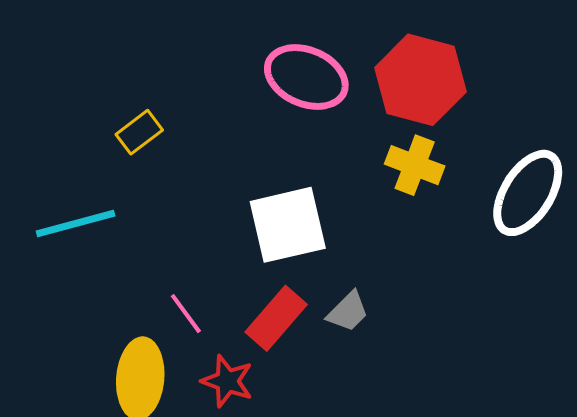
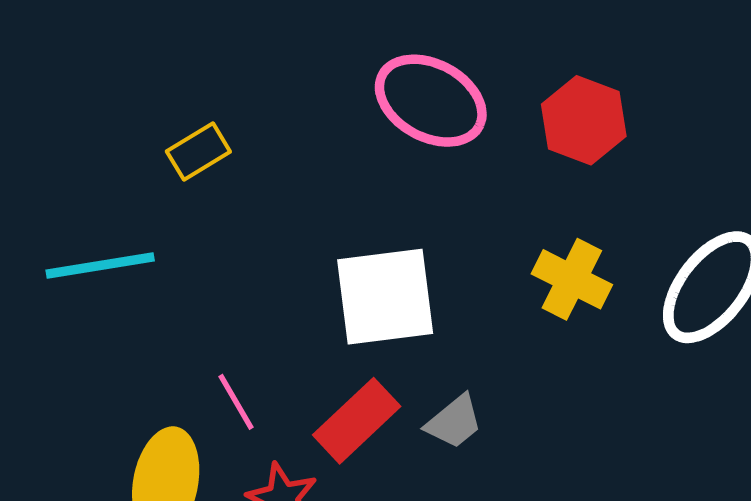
red hexagon: (420, 80) -> (584, 120), size x0.7
yellow cross: (415, 165) -> (572, 279), moved

